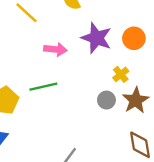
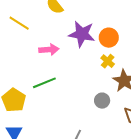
orange circle: (134, 38) -> (109, 38), moved
gray circle: (106, 100) -> (102, 101), moved

